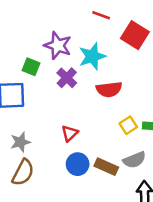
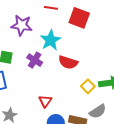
purple star: (58, 46) -> (22, 25), moved
red semicircle: (109, 89) -> (68, 62), turned 36

